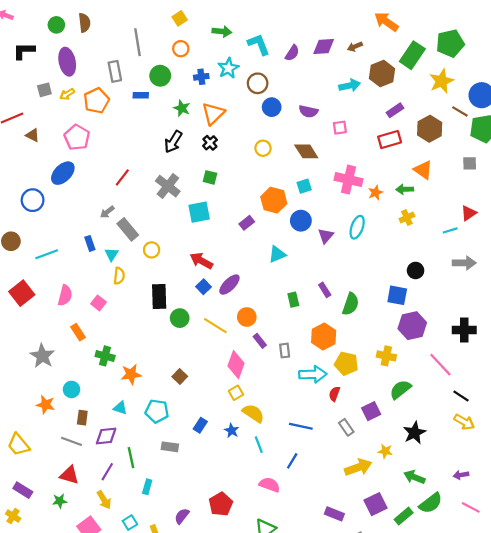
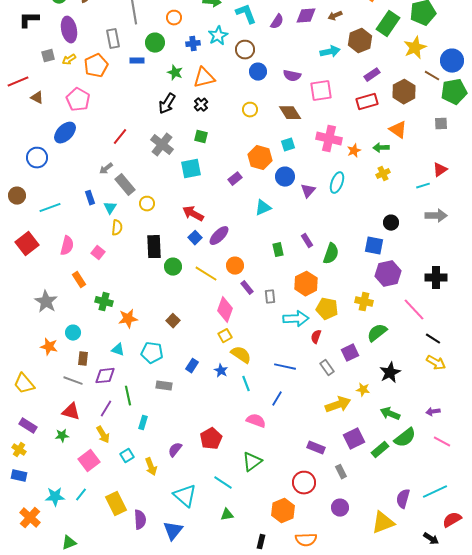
orange triangle: (213, 114) -> (204, 78), turned 30
pink square: (340, 128) -> (321, 91), size x1.6

